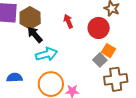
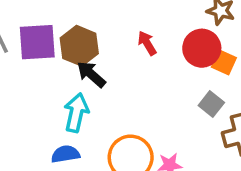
orange square: (109, 51) -> (224, 62), moved
cyan arrow: (47, 54) -> (76, 113), moved, turned -55

